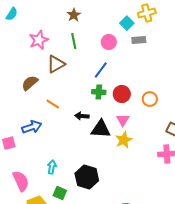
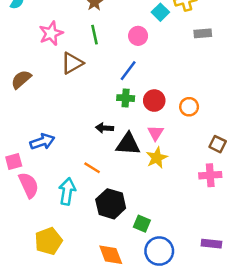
gray rectangle: (139, 40) -> (203, 33), moved
brown semicircle: (30, 83) -> (21, 79), moved
orange line: (53, 104) -> (92, 168), moved
cyan arrow: (52, 167) -> (67, 191), size x1.5
pink semicircle: (21, 181) -> (29, 185), moved
green square: (60, 193) -> (142, 224), moved

